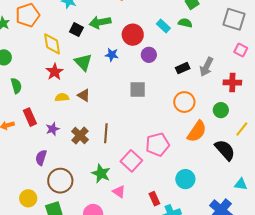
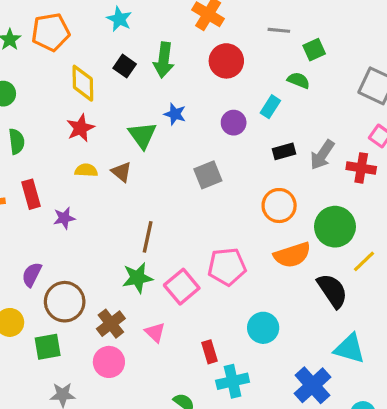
green arrow: (100, 22) -> (164, 60), turned -80
cyan rectangle: (163, 26) -> (270, 107), moved, turned 72
red circle: (133, 35) -> (226, 61), moved
green triangle: (83, 62) -> (142, 135), moved
red cross: (232, 82) -> (361, 168), moved
gray square: (138, 89) -> (208, 175), turned -30
green circle: (221, 110) -> (335, 227), size x1.6
orange semicircle: (197, 131) -> (292, 255), turned 30
brown cross: (80, 136) -> (111, 324), moved
purple semicircle: (41, 158) -> (32, 275), moved
green star: (101, 173) -> (137, 278), moved, turned 30
cyan triangle: (241, 184) -> (350, 349), size x1.5

